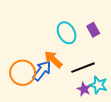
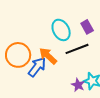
black line: (83, 68) -> (77, 49), moved
orange circle: (23, 73) -> (18, 55), moved

